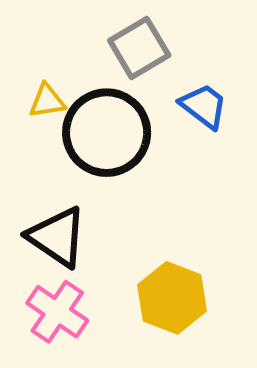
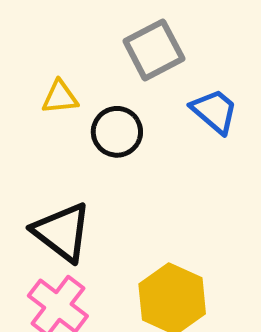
black circle: (107, 133) -> (117, 132), size x0.6

